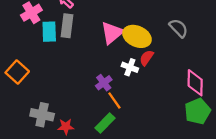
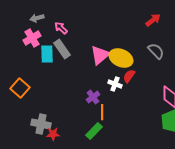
gray rectangle: (67, 26) -> (62, 49), turned -42
orange line: (114, 100) -> (102, 112), turned 35
red star: (66, 127) -> (53, 134), moved

